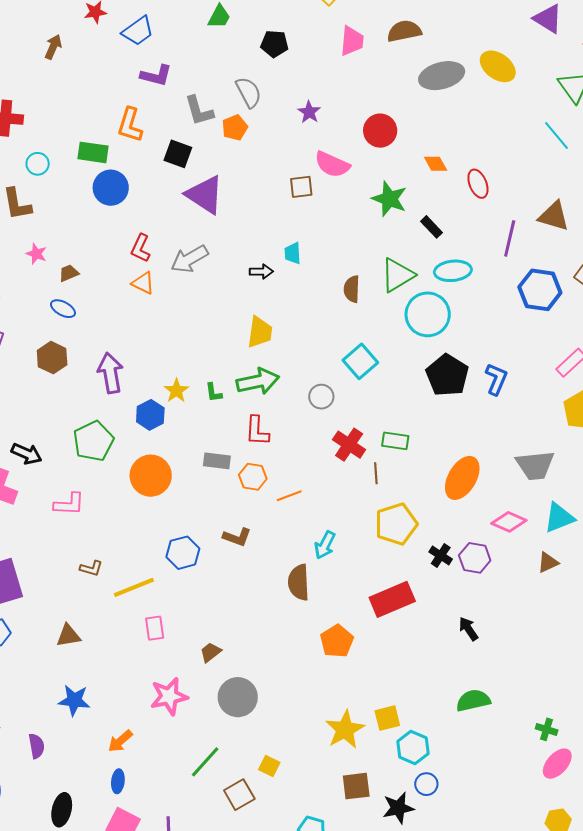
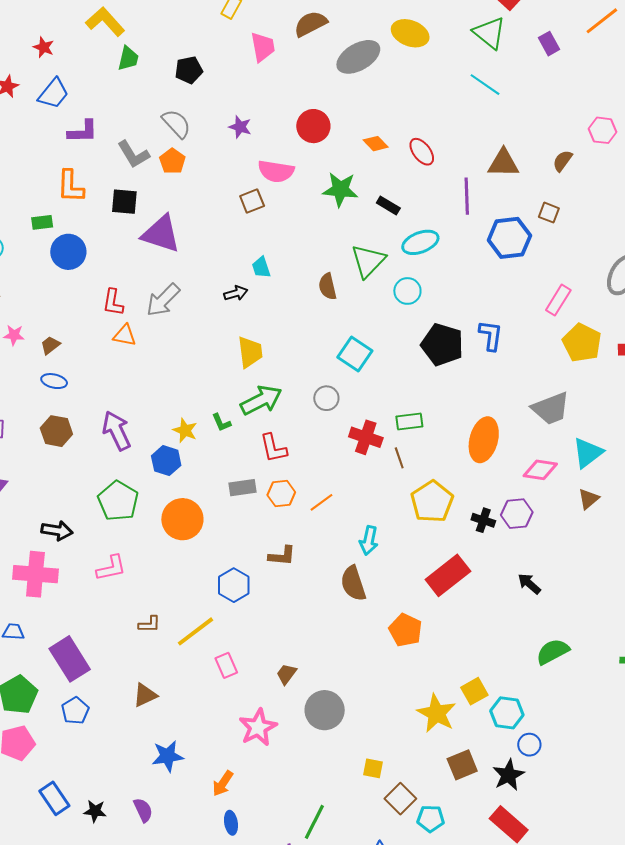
green rectangle: (93, 152) -> (42, 222), size x0.7
cyan circle: (428, 314) -> (407, 291), size x0.6
green line: (205, 762) -> (314, 822), moved
brown square: (239, 795) -> (400, 799), moved

